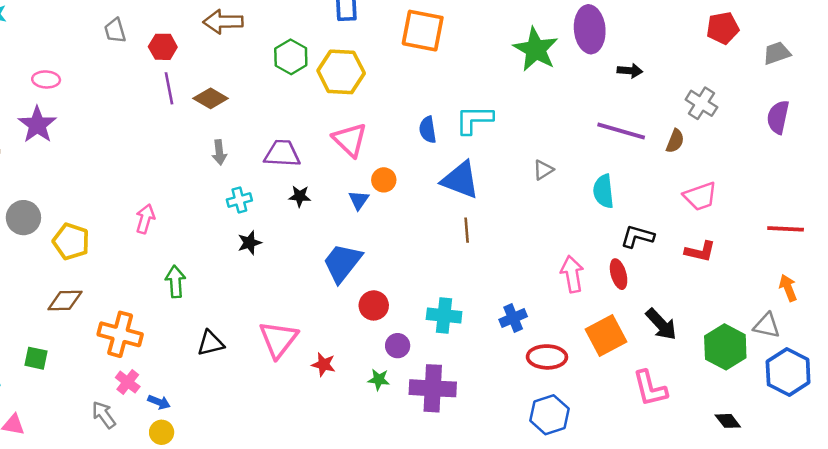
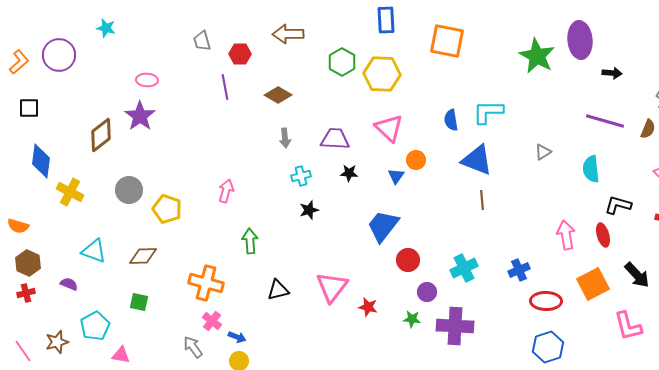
purple line: (169, 88) -> (225, 87), moved
brown diamond: (65, 300) -> (143, 256), moved
cyan cross: (444, 316) -> (464, 268), turned -32

